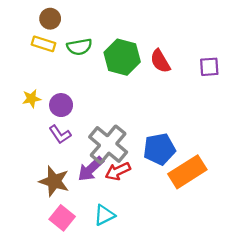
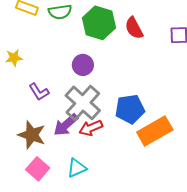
purple circle: (61, 105) -> (83, 65), moved

